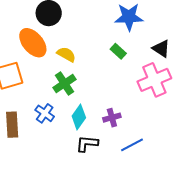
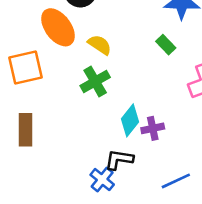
blue cross: (45, 113) -> (102, 180), moved
cyan diamond: (79, 117) -> (130, 120), moved
blue line: (132, 145) -> (176, 181), moved

